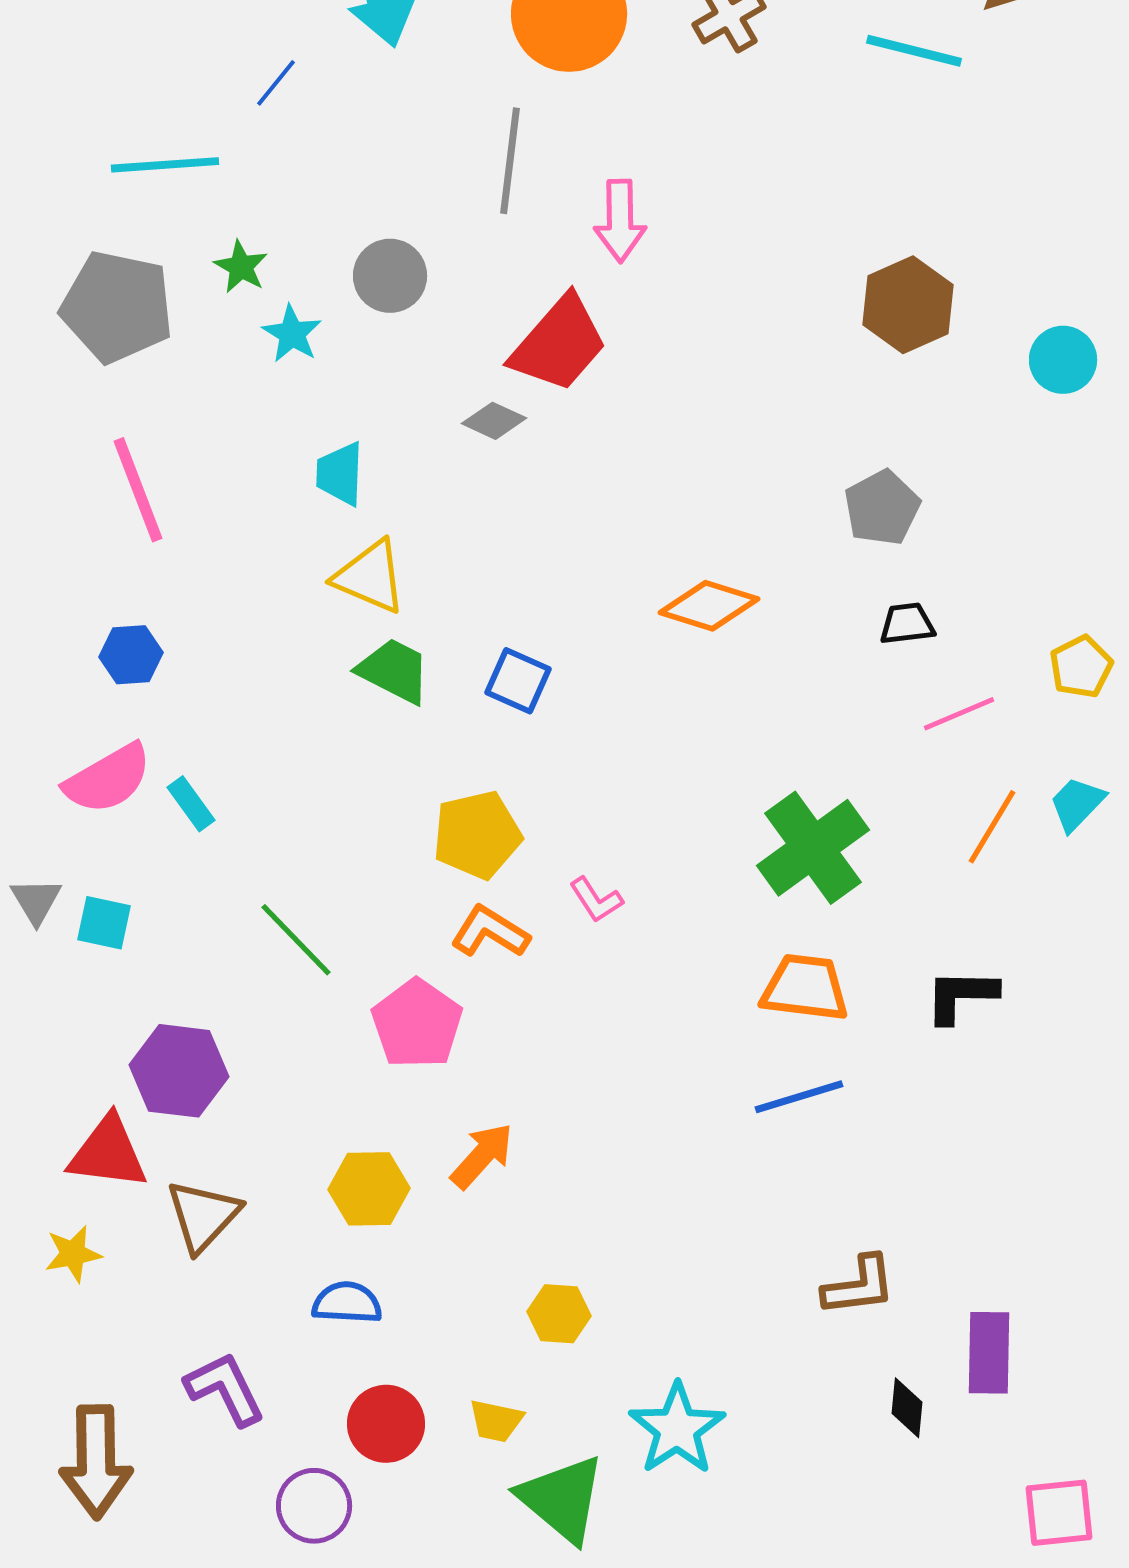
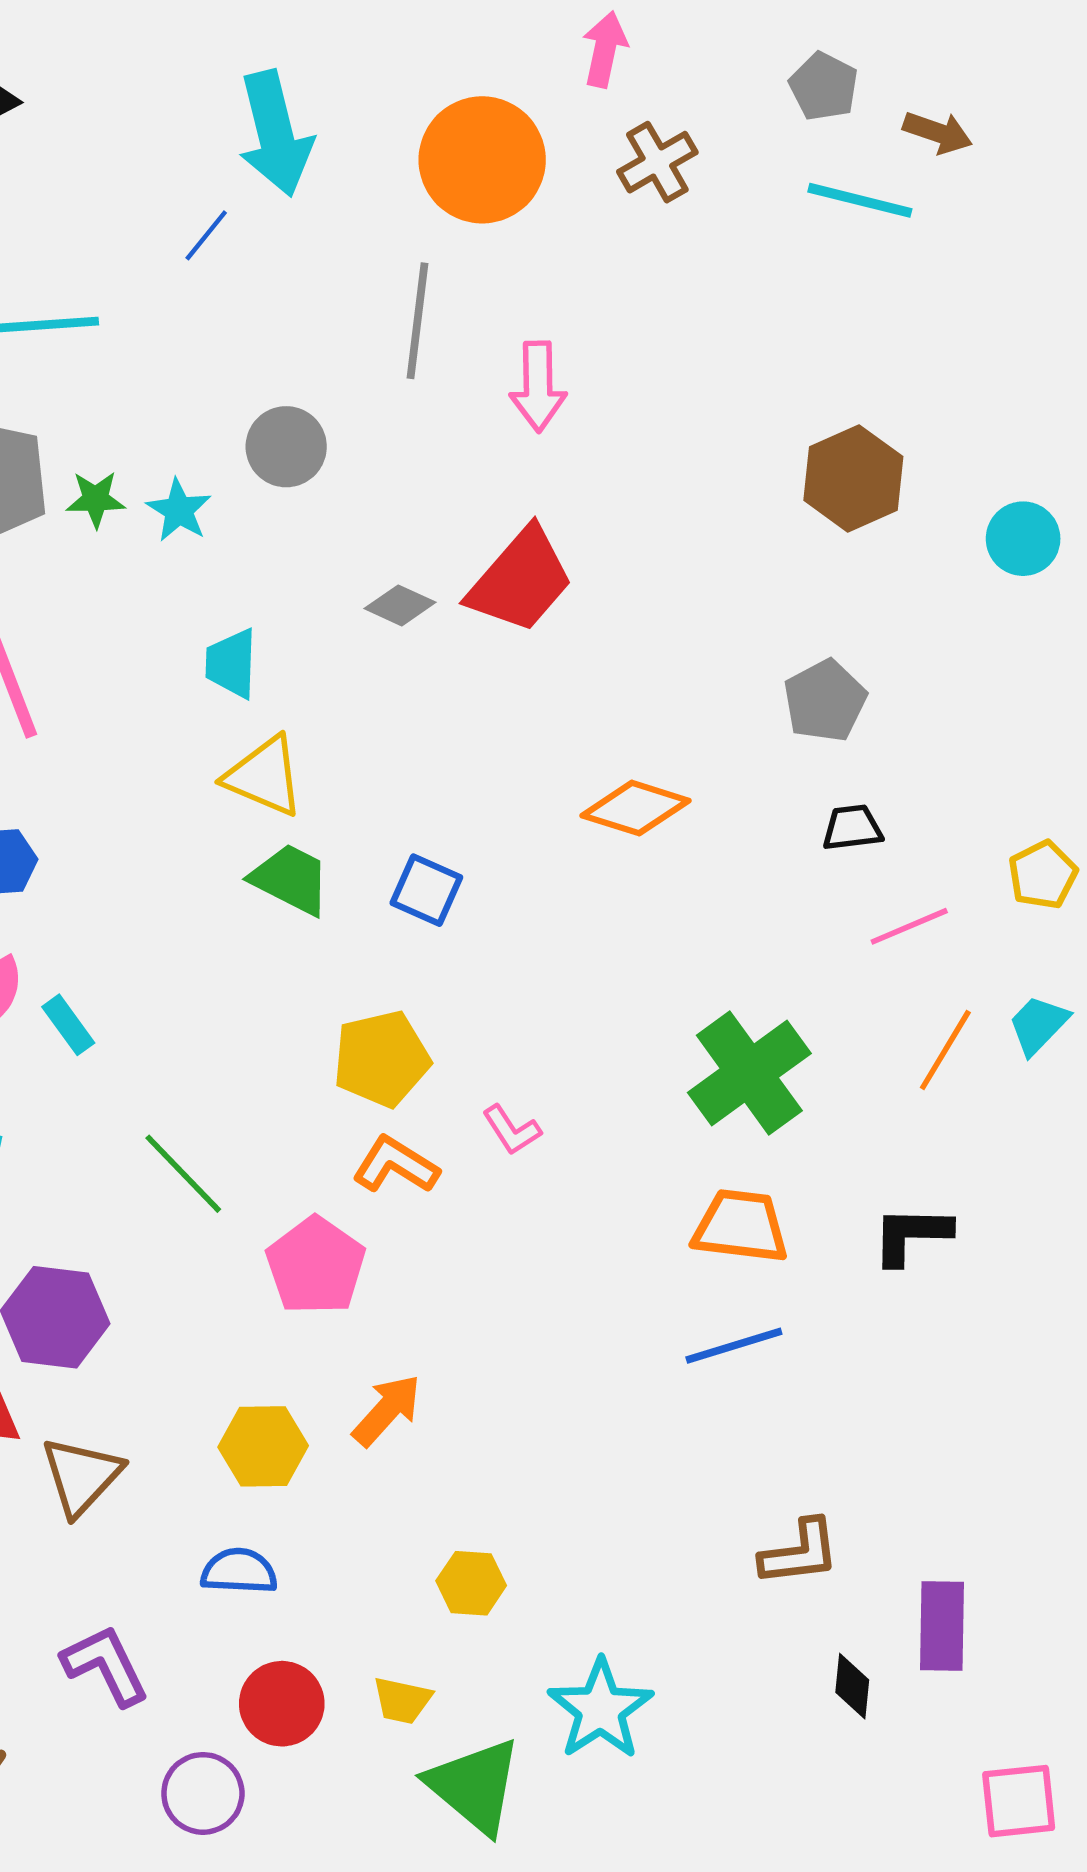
blue line: (276, 83) -> (206, 235), moved
green star: (241, 267) -> (96, 499), moved, turned -30
red trapezoid: (559, 344) -> (520, 580), moved

